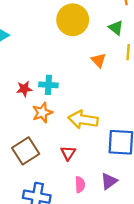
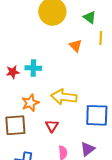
orange star: (42, 113) -> (30, 103), moved
brown square: (26, 151) -> (15, 125), turned 30

